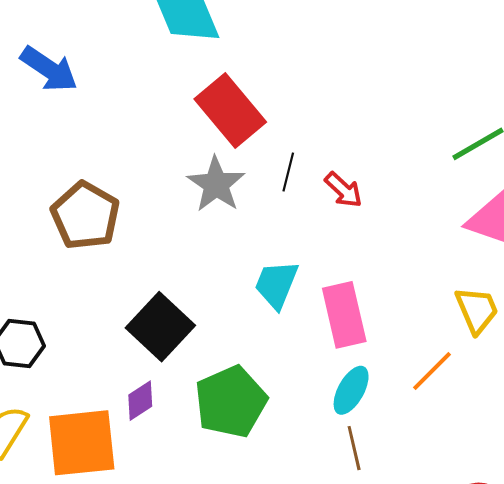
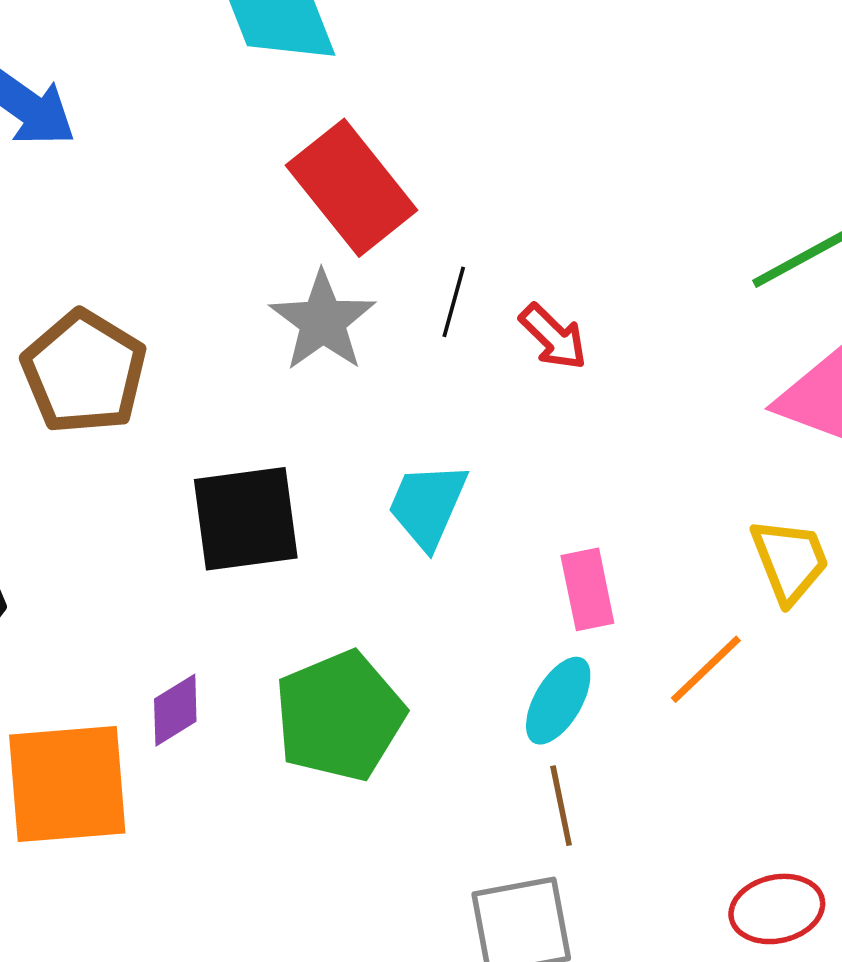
pink rectangle: (344, 315) -> (587, 589), moved, size x0.7
black square: (160, 327) -> (246, 519), moved, turned 38

